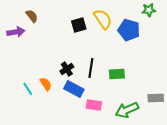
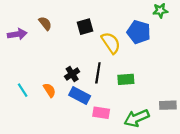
brown semicircle: (32, 16) -> (45, 23), moved
yellow semicircle: (103, 19) -> (111, 43), moved
cyan line: (28, 89) -> (23, 90), moved

